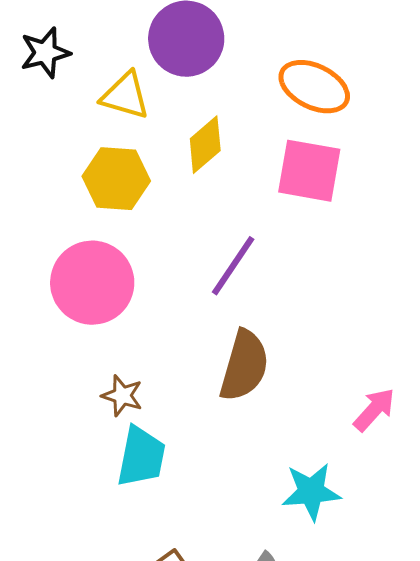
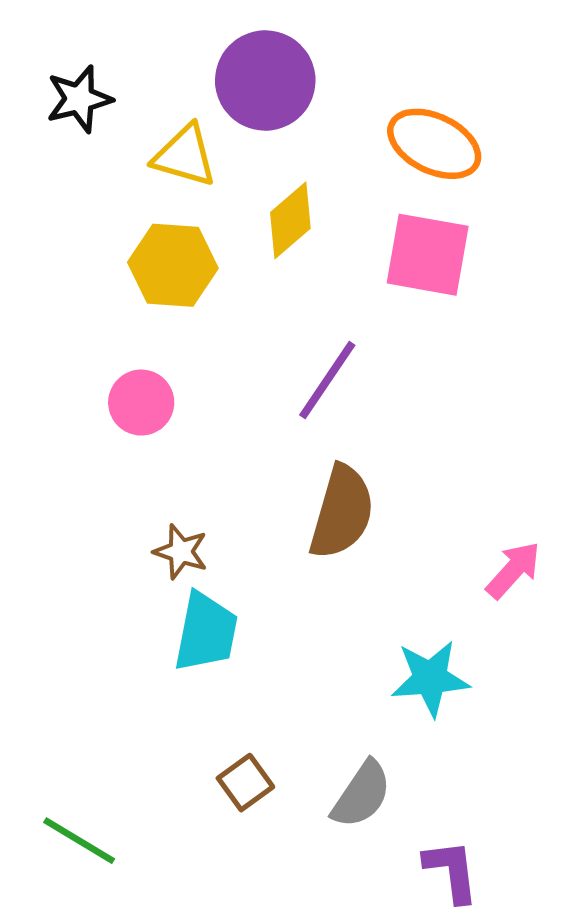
pink circle: (92, 283) -> (141, 403), size x0.6

